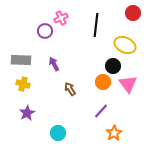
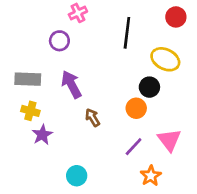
pink cross: (61, 18) -> (78, 13), moved
purple arrow: (54, 64) -> (71, 84), size x1.5
pink triangle: (128, 84) -> (169, 140), moved
purple star: (27, 113) -> (42, 135), moved

